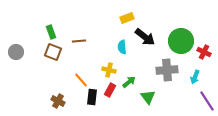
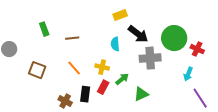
brown square: (53, 52) -> (37, 70), moved
gray cross: (167, 70) -> (150, 58), moved
orange line: (81, 80) -> (74, 68), moved
green triangle: (148, 97) -> (141, 94), turned 42
brown cross: (58, 101) -> (65, 101), moved

